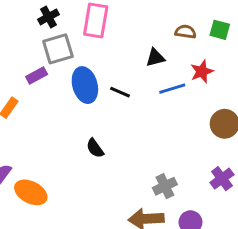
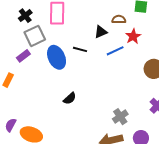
brown semicircle: (185, 32) -> (119, 19), moved
black line: (120, 92) -> (80, 49), moved
black semicircle: (95, 148) -> (70, 98), turned -88

